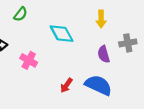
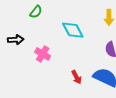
red arrow: (66, 85) -> (76, 77), turned -64

